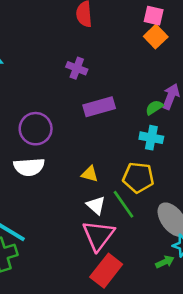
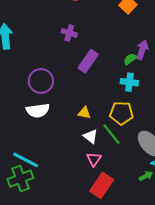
purple rectangle: (99, 107) -> (88, 61), turned -35
pink triangle: (98, 235) -> (94, 159), size x0.6

